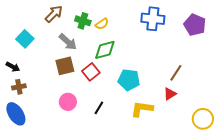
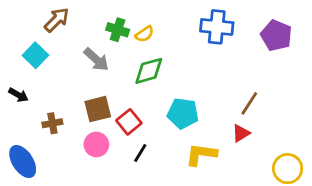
brown arrow: (54, 14) -> (57, 20), moved
brown square: (65, 66) -> (98, 109), moved
red square: (91, 72) -> (129, 122), moved
brown cross: (19, 87) -> (52, 123), moved

